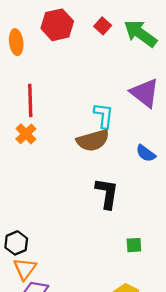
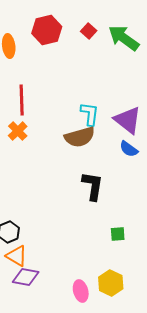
purple triangle: (145, 93) -> (128, 120), moved
orange triangle: (25, 269) -> (17, 256), turned -35

